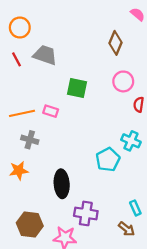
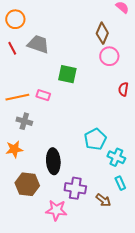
pink circle: (123, 81) -> (109, 56), moved
cyan cross: (131, 141) -> (116, 157), moved
brown hexagon: (30, 224) -> (27, 184), moved
brown arrow: (127, 229) -> (103, 200), moved

